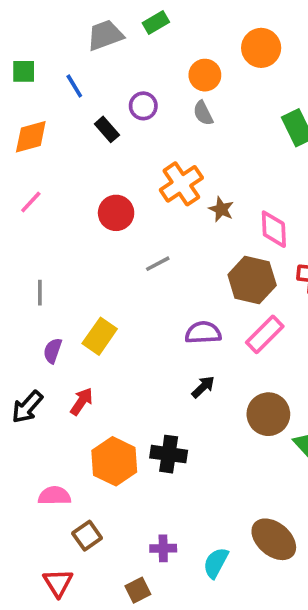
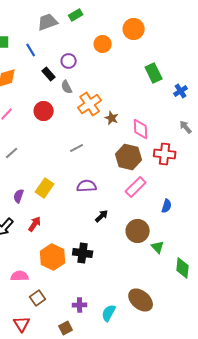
gray semicircle: (203, 113) -> (67, 87), moved
red circle: (116, 213) -> (44, 111), moved
gray line: (40, 293) -> (12, 153), moved, turned 48
purple semicircle: (203, 333) -> (87, 186), moved

